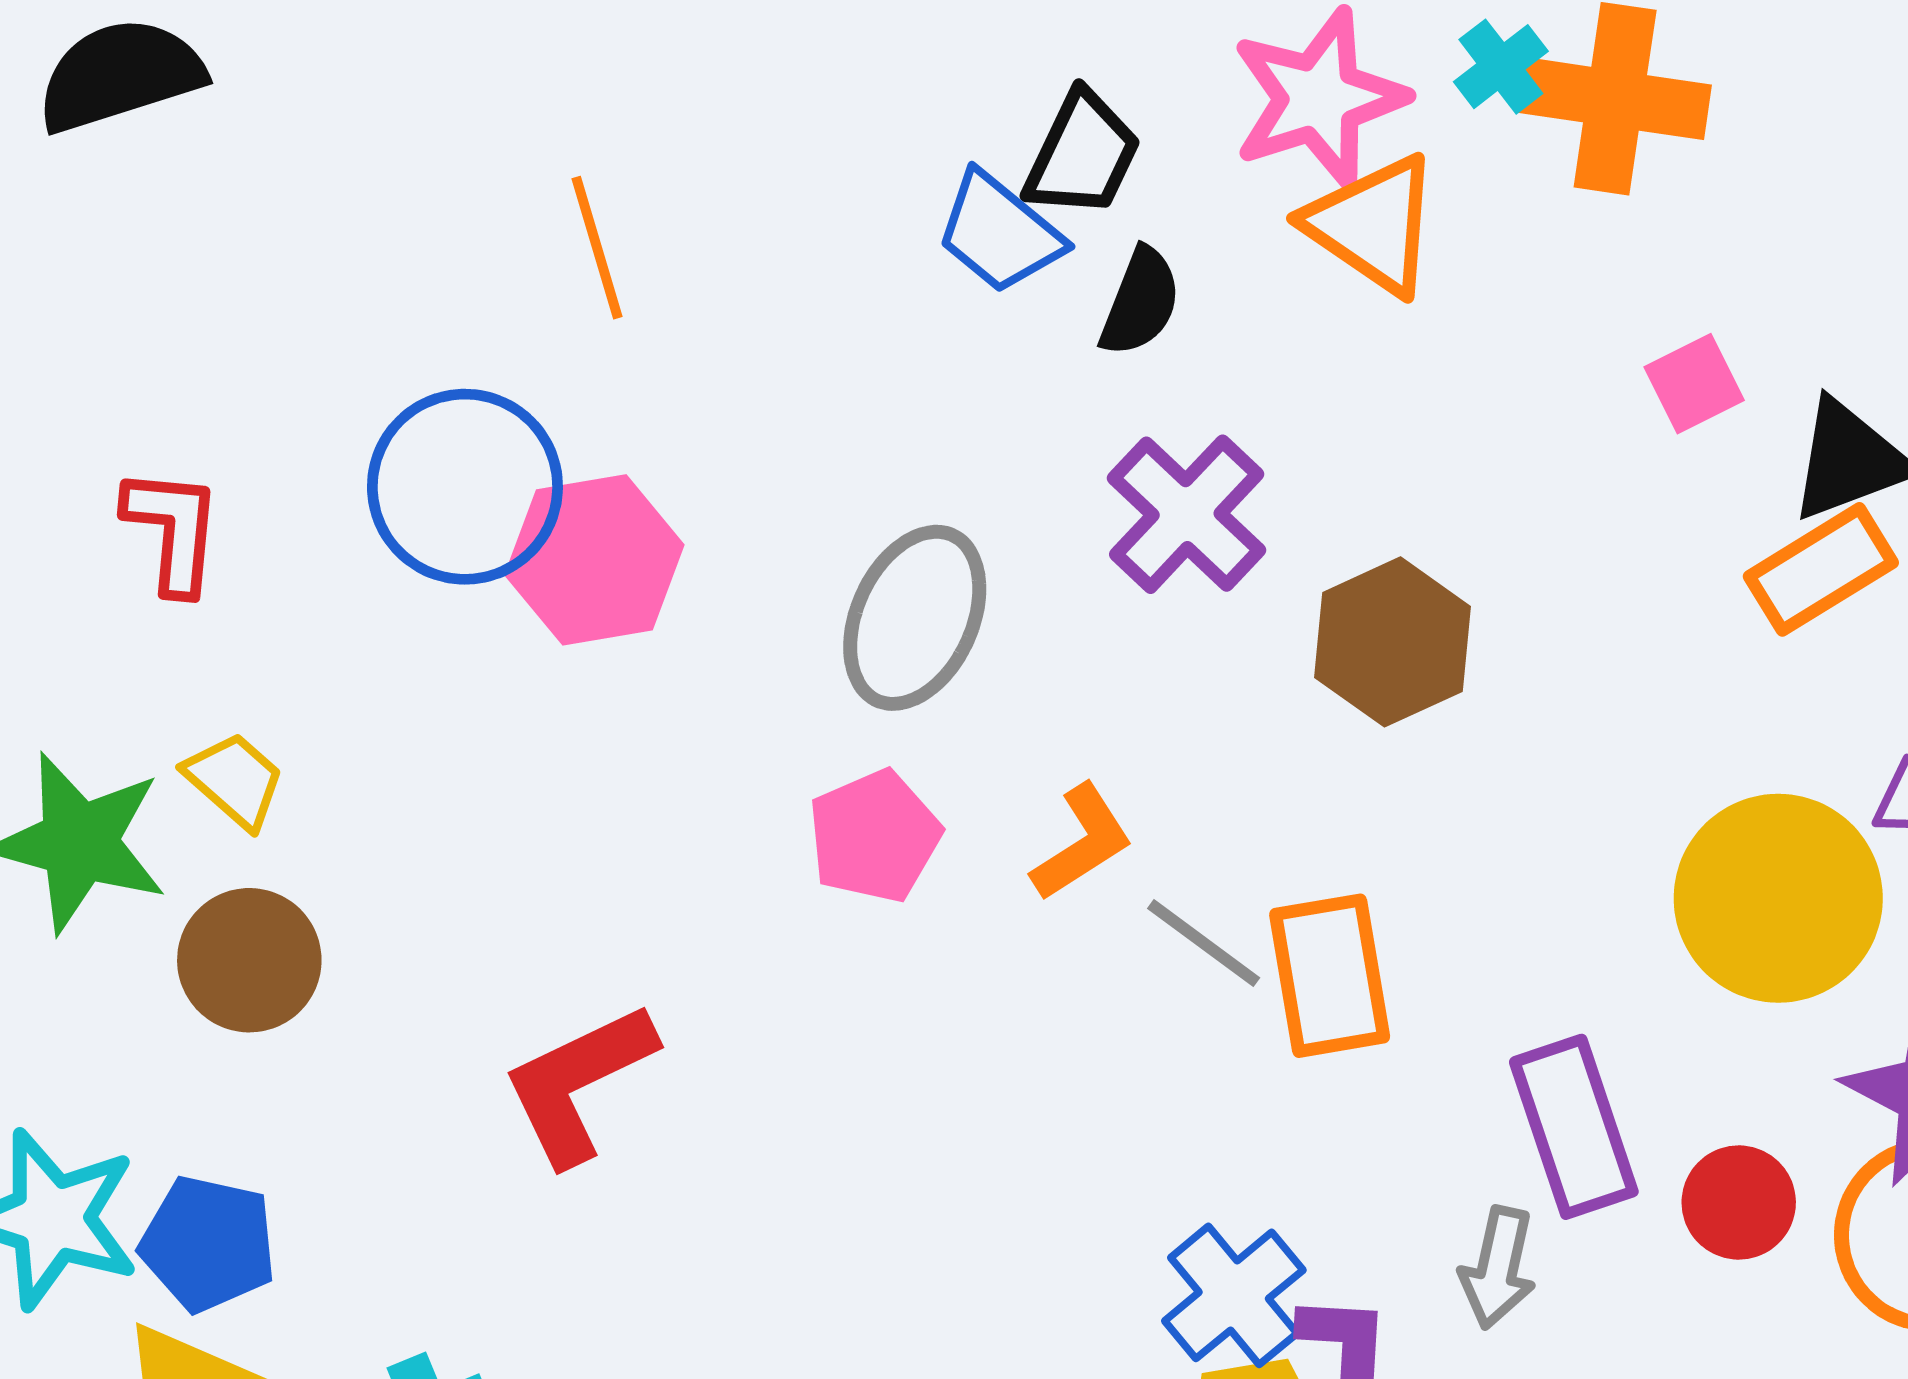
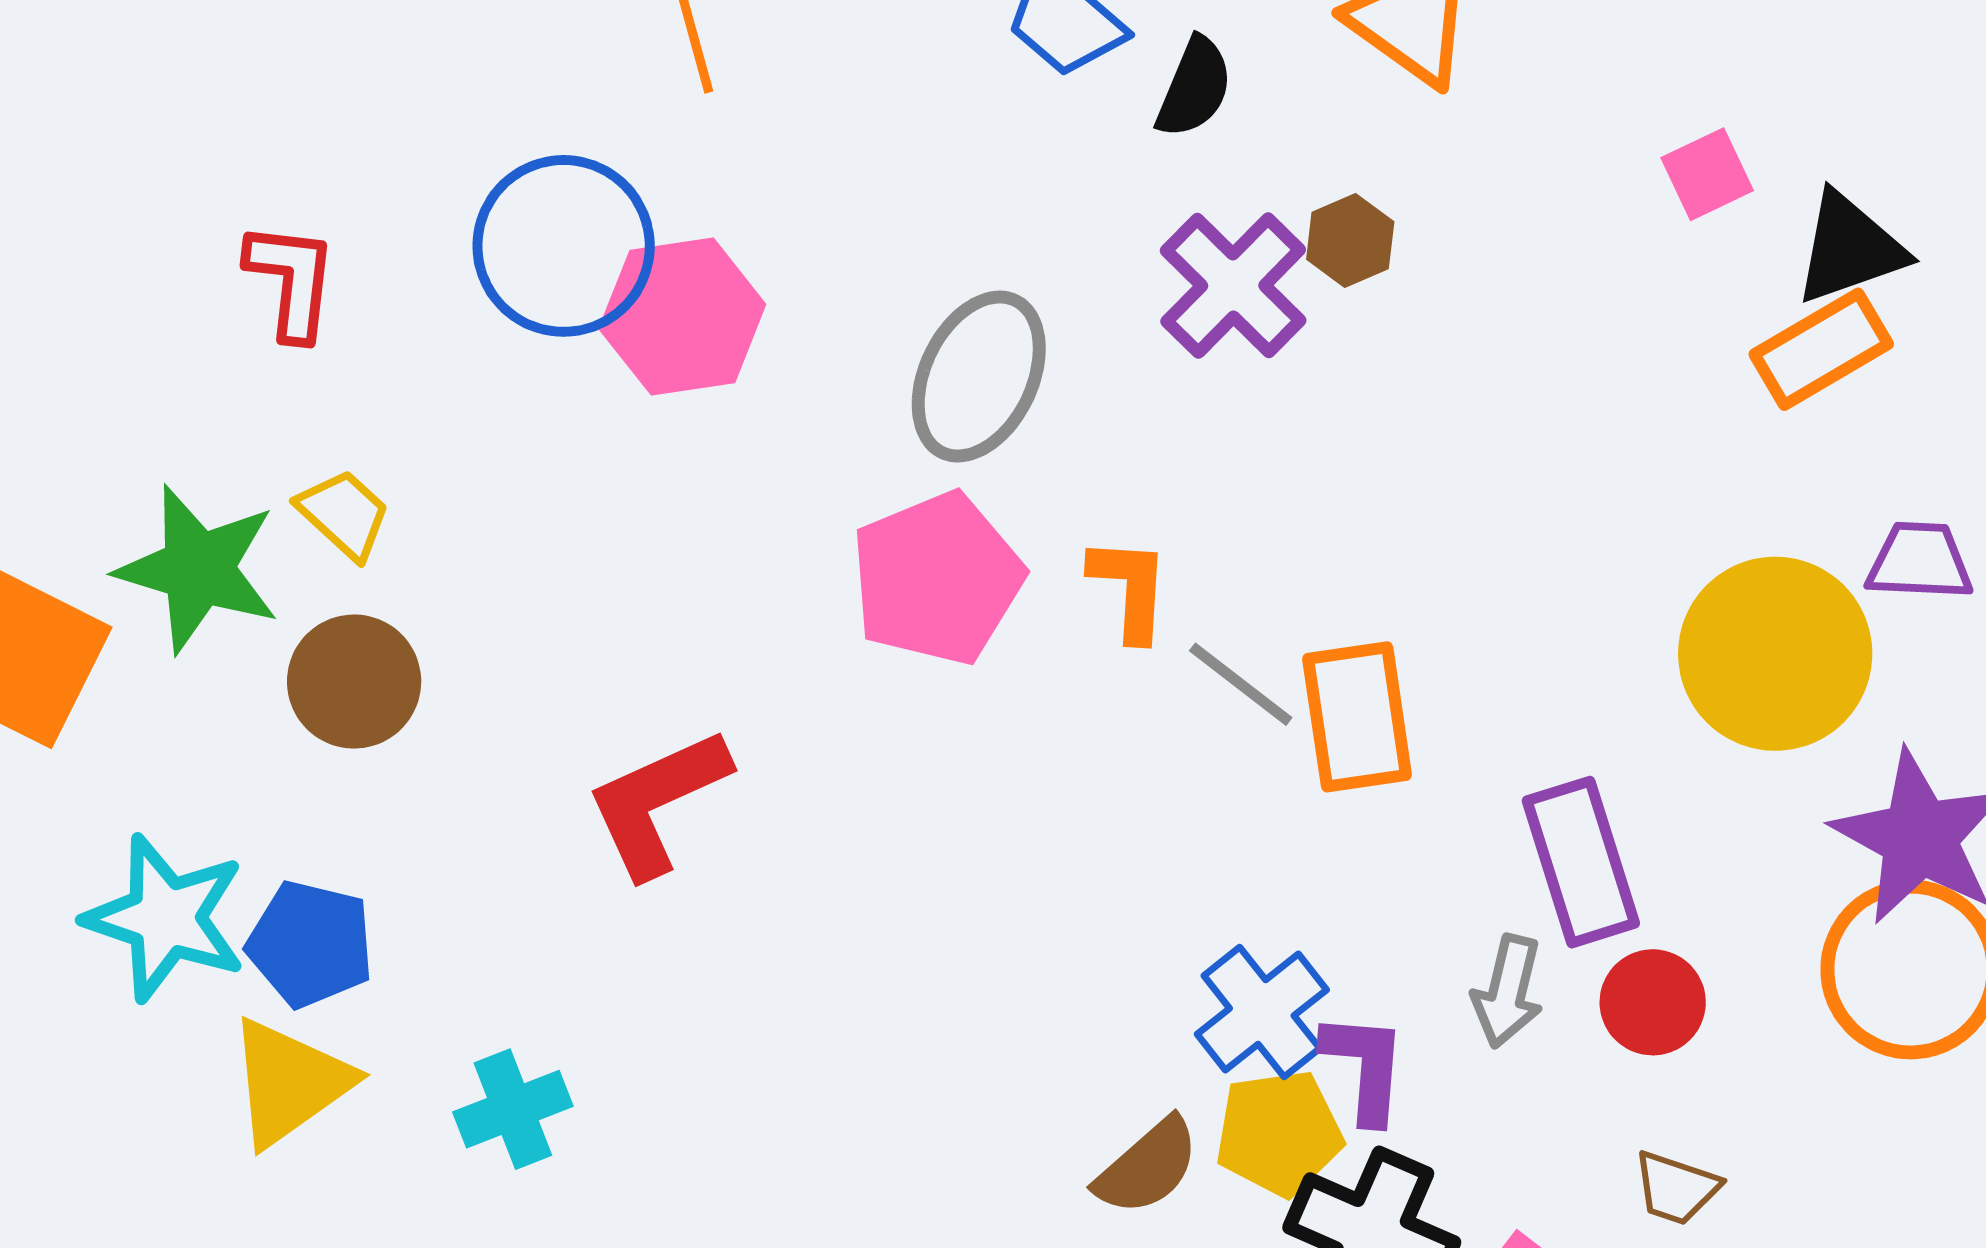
brown hexagon: (1392, 642) -> (1350, 241), moved, size x0.6
pink pentagon: (874, 836) -> (937, 579), size x1.4
orange L-shape: (1082, 843) -> (1130, 588), turned -55
red circle: (1739, 1202) -> (1653, 1002), moved

